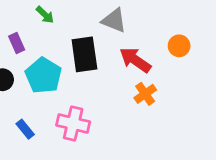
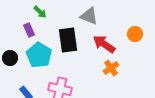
purple rectangle: (17, 43) -> (29, 30), moved

